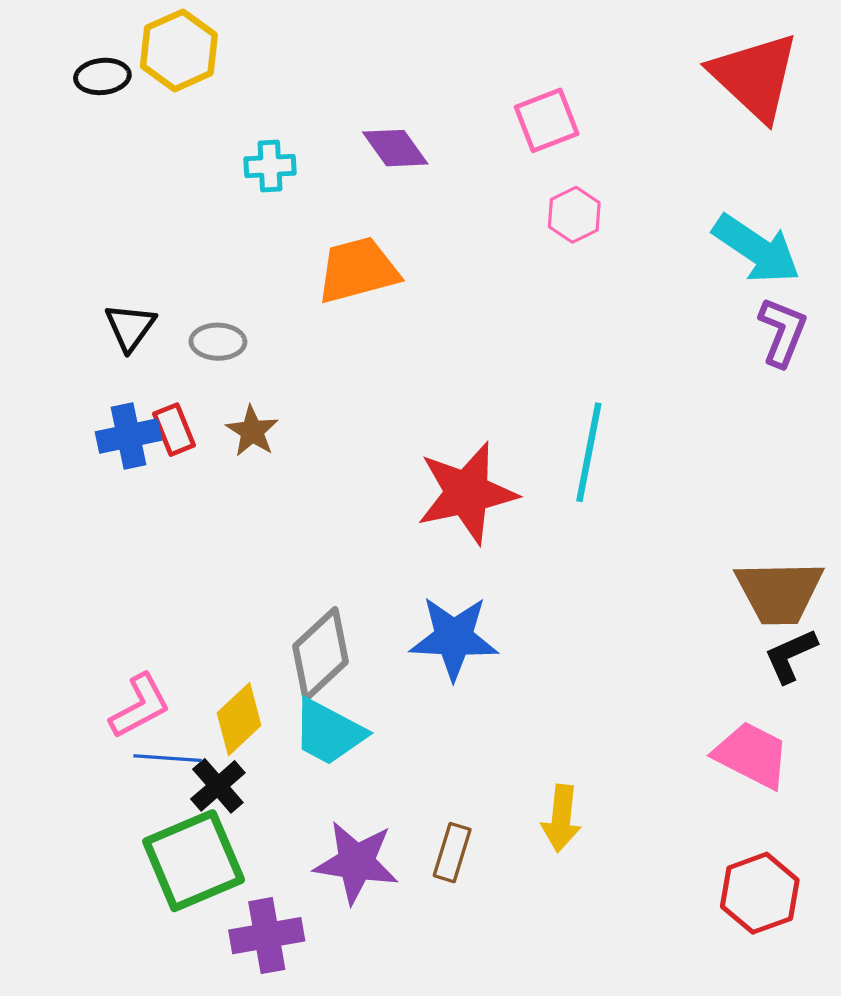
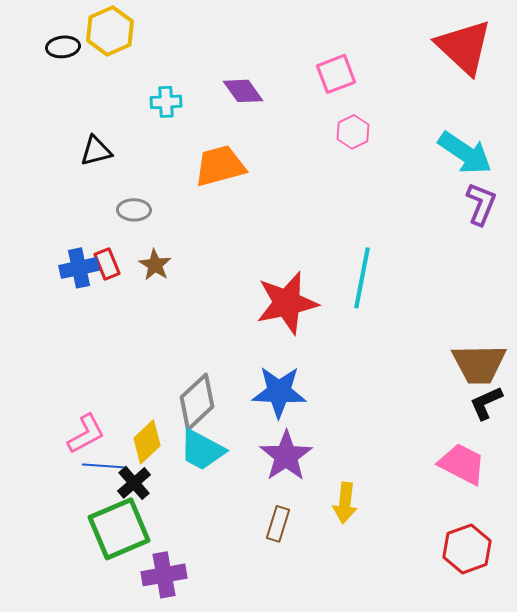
black triangle: (130, 327) -> (96, 151), moved, turned 40
purple star: (356, 862) -> (286, 456), moved, turned 30

